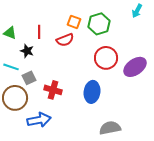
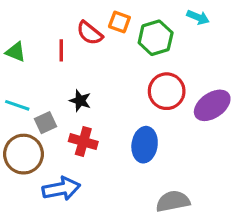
cyan arrow: (137, 11) -> (198, 17), moved, turned -96
orange square: (74, 22) -> (119, 22), moved
red semicircle: (65, 40) -> (90, 33), moved, turned 60
black star: (27, 51) -> (80, 101), moved

